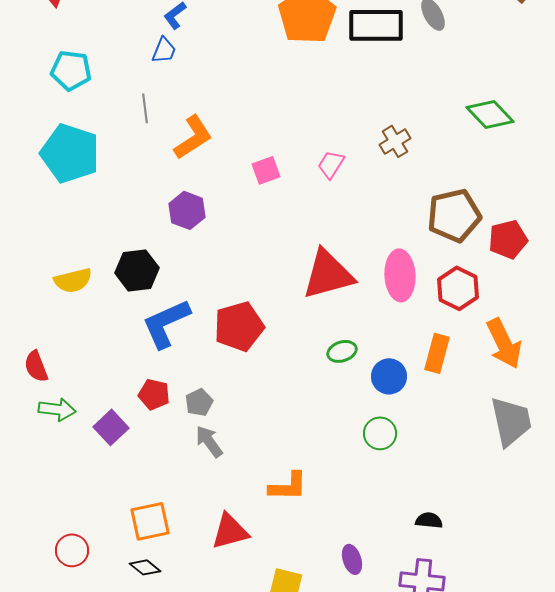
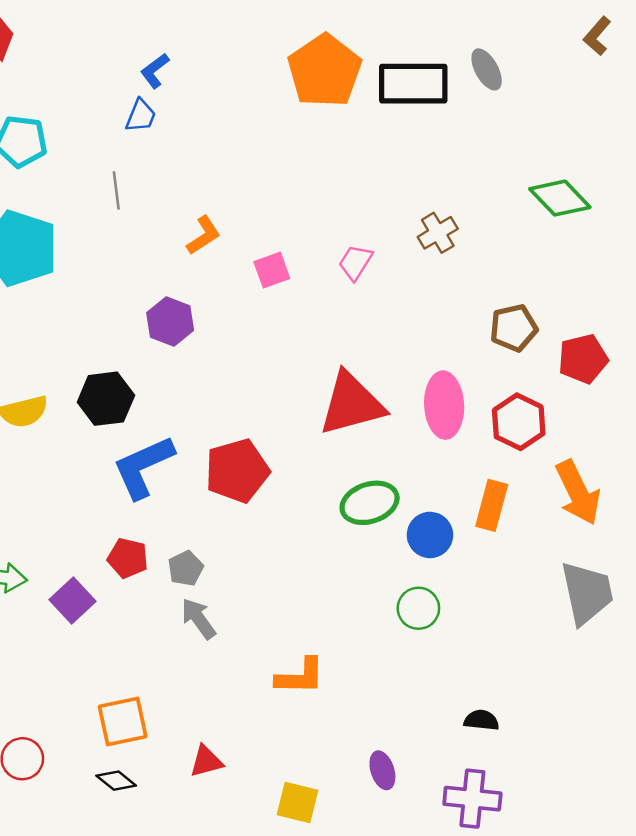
orange L-shape: (193, 137) -> (204, 235), moved, size x0.7
brown pentagon: (454, 215) -> (514, 328), size x0.7
green ellipse: (342, 351) -> (370, 503), size x1.5
red triangle: (230, 531) -> (206, 761), moved, size x0.7

